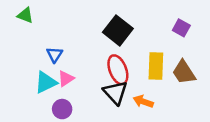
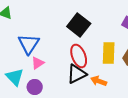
blue triangle: (55, 55) -> (29, 44), size x1.6
cyan triangle: (46, 82) -> (15, 77), moved, turned -48
black triangle: (115, 93) -> (77, 74), turned 45

